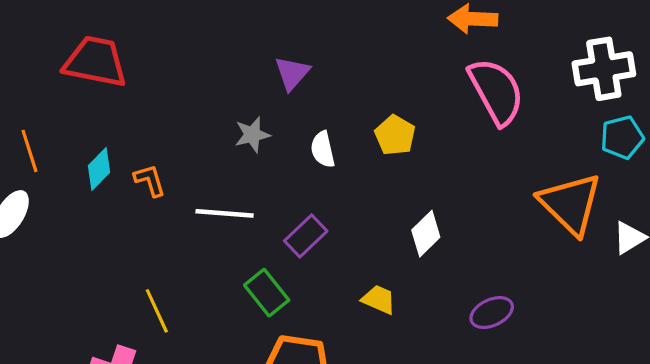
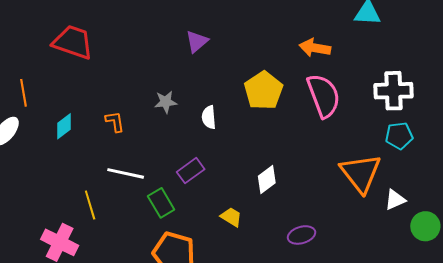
purple triangle: (292, 73) -> (197, 41), moved
yellow pentagon: (395, 135) -> (263, 90), moved, size x1.5
cyan diamond: (99, 169) -> (64, 126), moved
orange L-shape: (150, 180) -> (115, 122), moved
white line: (225, 213) -> (126, 173), moved

